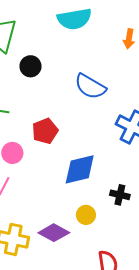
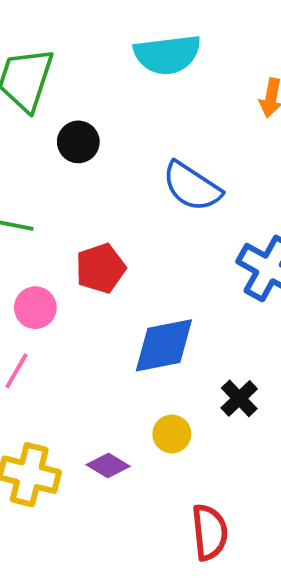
black cross: (120, 195) -> (239, 398), turned 30
purple diamond: (54, 233) -> (108, 465), size x0.7

